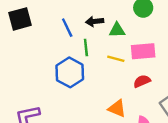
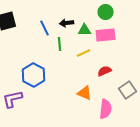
pink rectangle: (143, 51) -> (106, 35), moved
yellow line: (116, 59) -> (84, 53), turned -40
blue hexagon: (70, 72) -> (34, 75), moved

